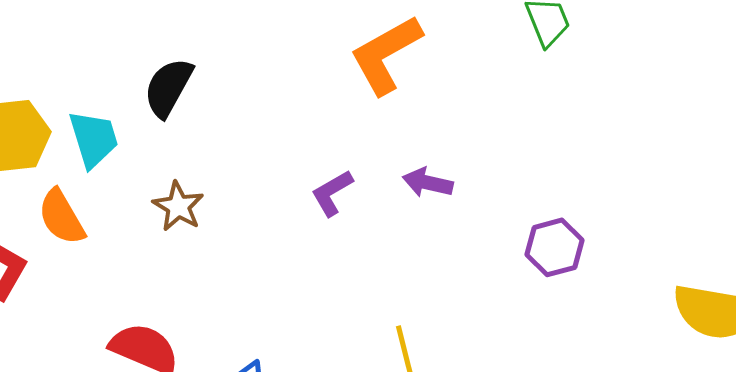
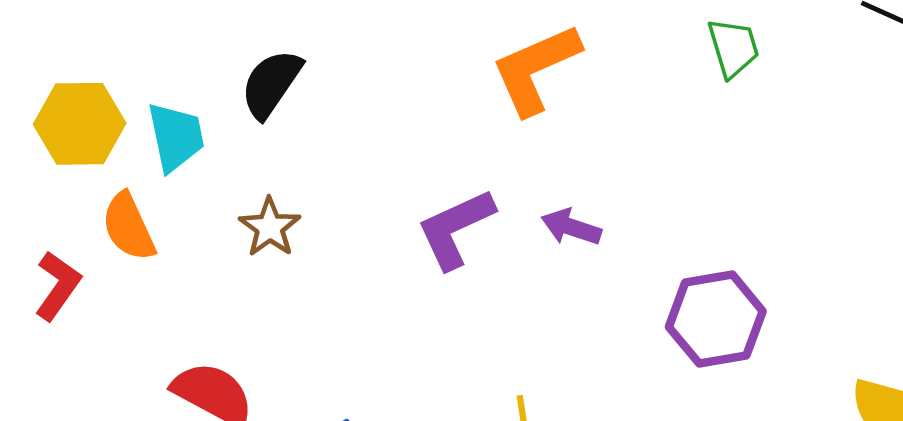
purple L-shape: (332, 193) -> (455, 229), size x1.5
purple hexagon: (555, 247) -> (716, 319), size x1.4

